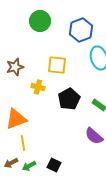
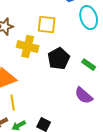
yellow cross: (38, 87) -> (28, 47), size x1.5

